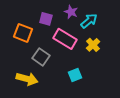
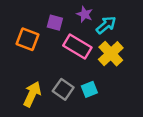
yellow cross: (93, 45) -> (111, 54), size x1.5
gray square: (41, 57) -> (63, 89), moved
yellow arrow: (27, 79) -> (32, 94), turned -80

